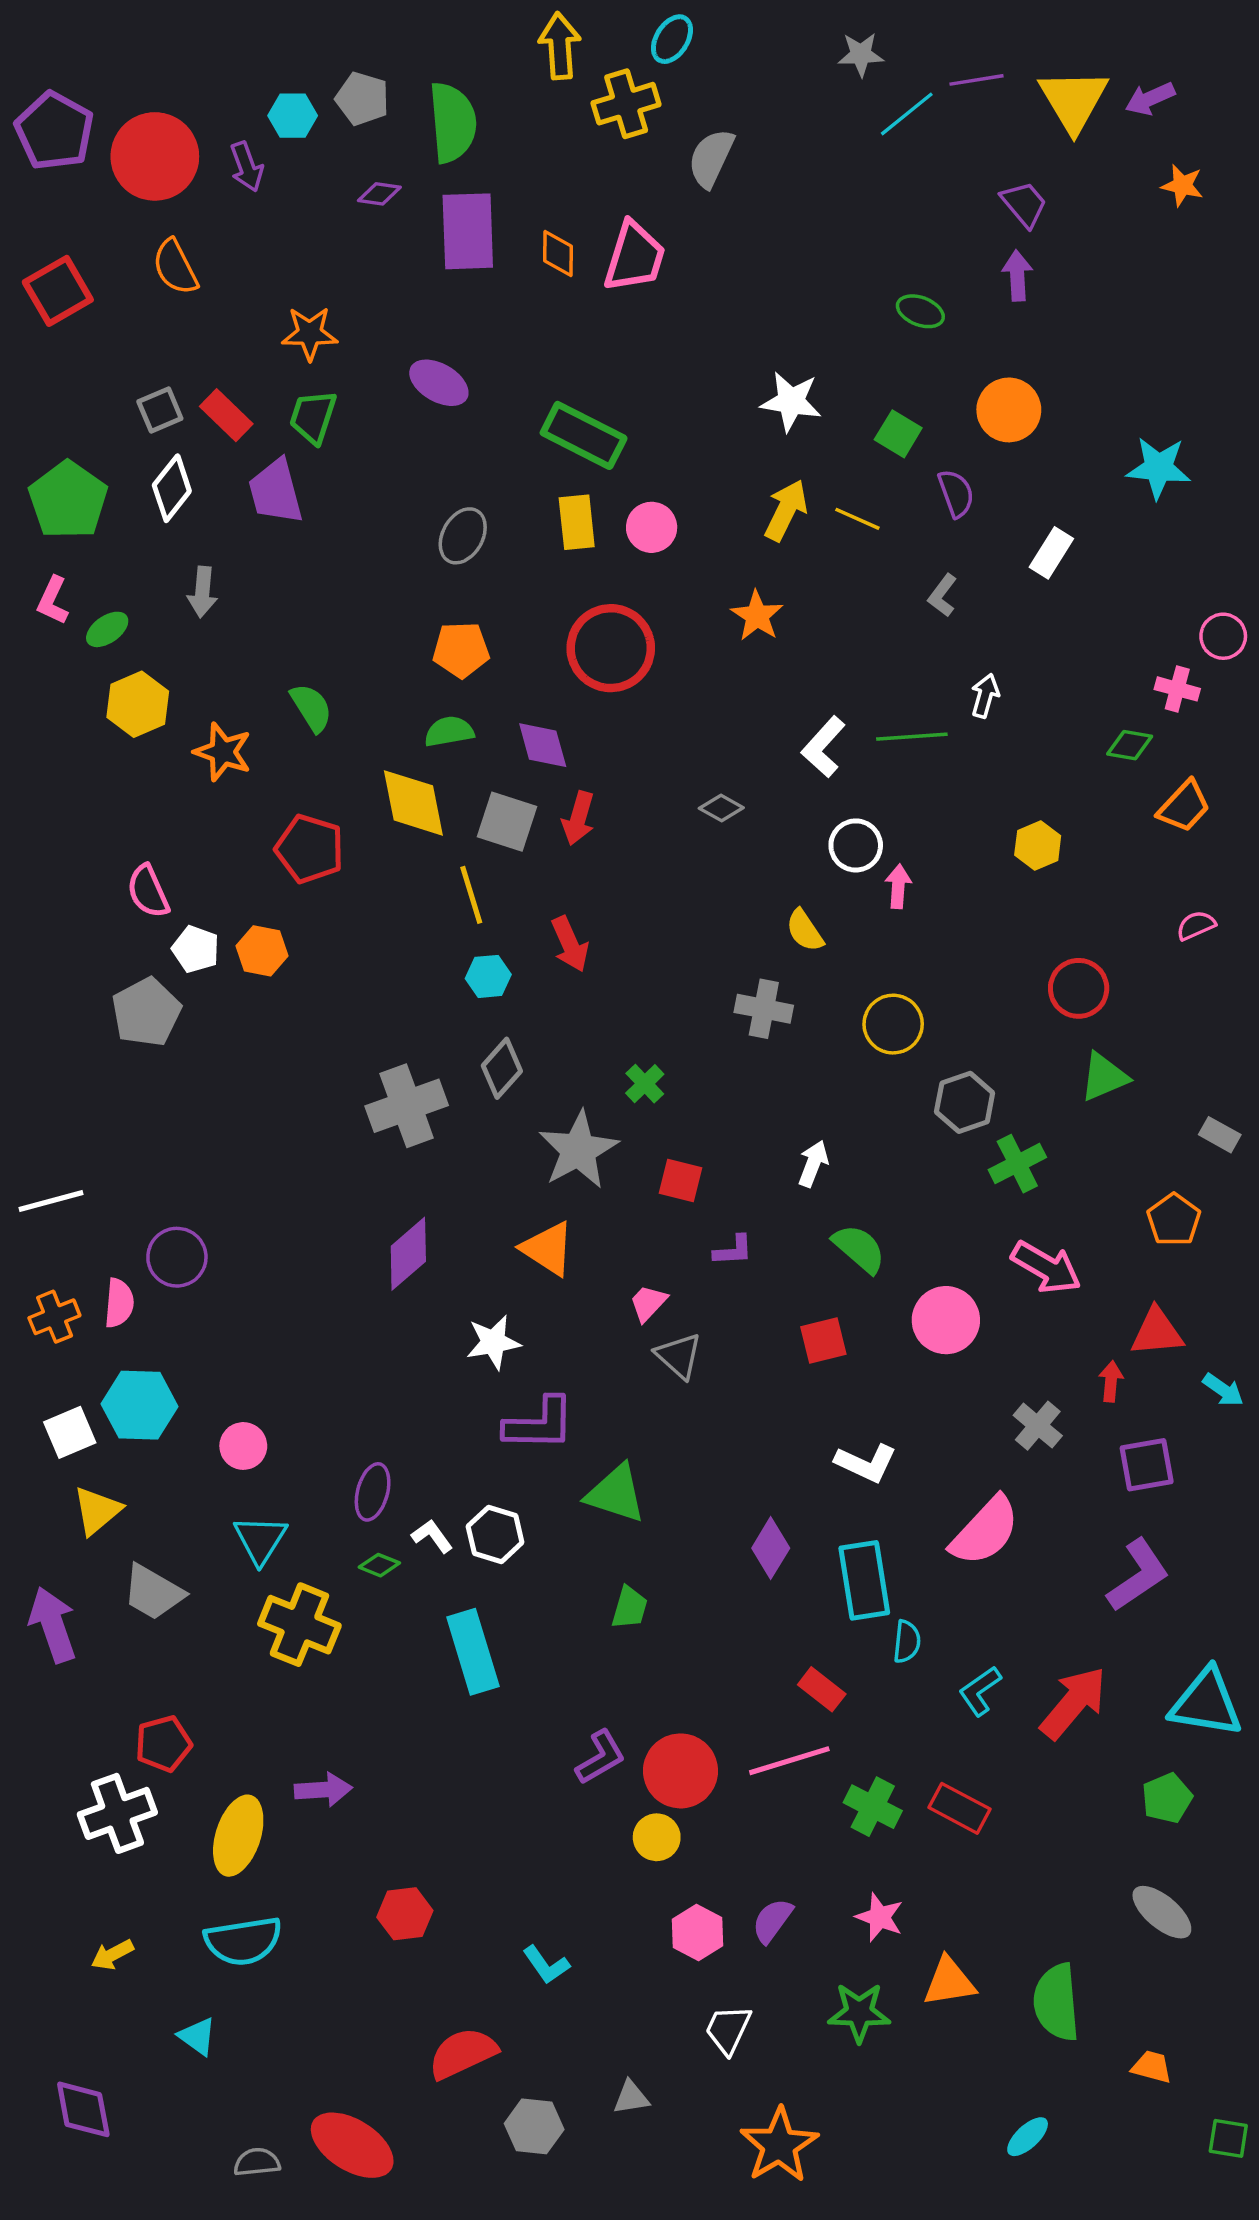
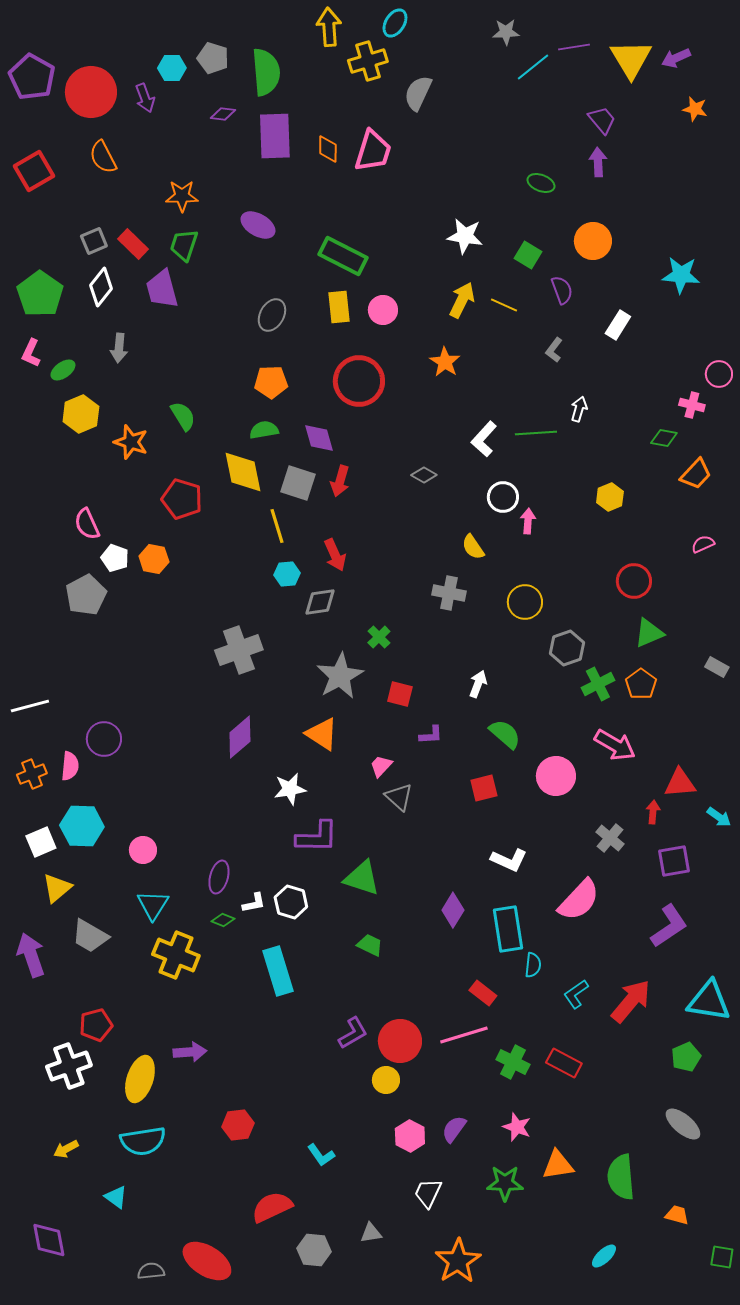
gray diamond: (502, 1068) -> (320, 602), moved, turned 40
orange pentagon: (1174, 1220) -> (641, 684), moved
white L-shape: (432, 1536) -> (254, 903), turned 115
green trapezoid: (629, 1608) -> (370, 945), turned -80

